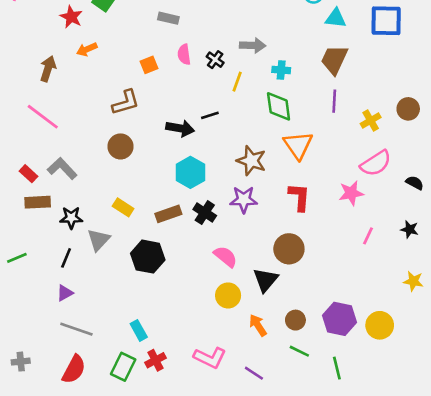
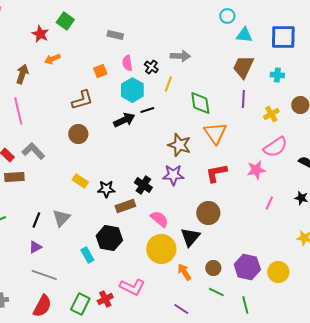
cyan cross: (281, 70) -> (277, 75), moved
pink line: (43, 117) -> (18, 111), turned 40
black arrow: (180, 128) -> (124, 120), turned -35
cyan hexagon: (190, 172) -> (132, 90), moved
red L-shape: (299, 197) -> (216, 173), turned -105
brown rectangle: (168, 214) -> (125, 206), moved
black star: (71, 218) -> (106, 189), moved
gray triangle: (98, 240) -> (61, 218), moved
black hexagon: (148, 257) -> (109, 238), moved
yellow circle: (228, 295) -> (161, 249), size x1.5
cyan rectangle: (139, 330) -> (87, 255), moved
pink L-shape: (210, 358) -> (132, 287), moved

